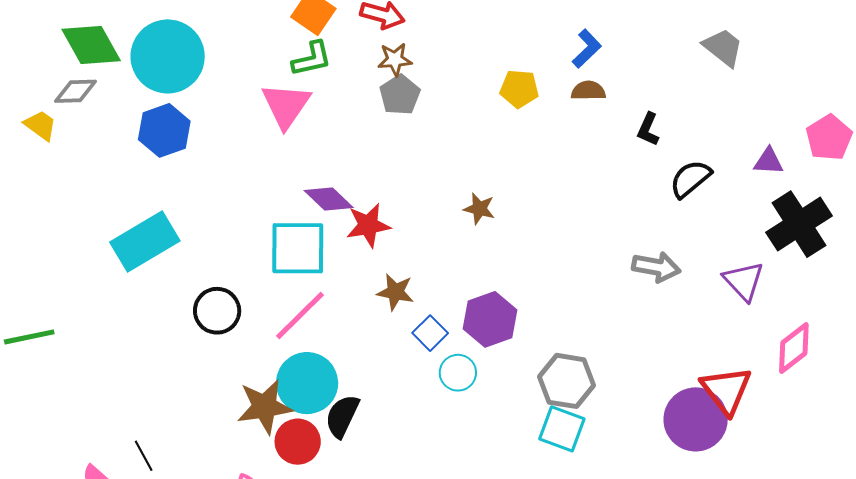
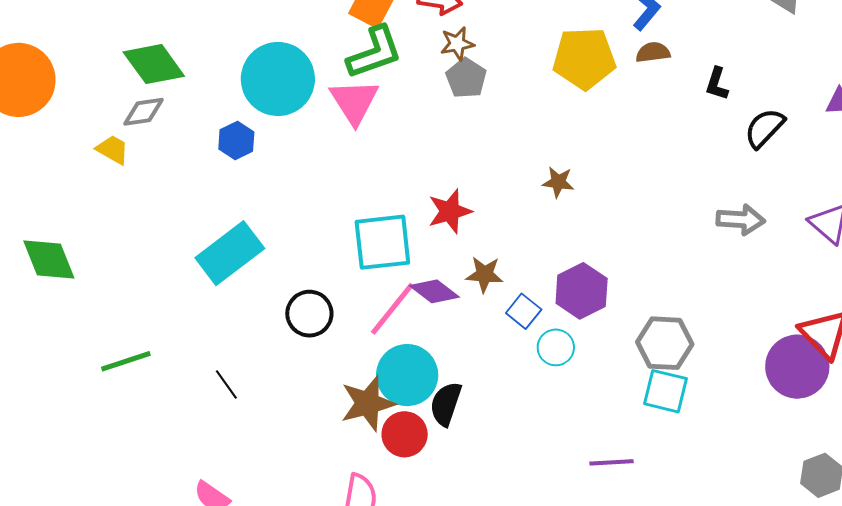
cyan circle: (168, 56) -> (278, 79), moved
green L-shape: (312, 59) -> (375, 52), size x1.4
yellow pentagon: (519, 89) -> (584, 58), size x1.6
blue hexagon: (164, 130) -> (236, 140), size x0.7
purple diamond: (329, 199) -> (434, 291), moved
black line: (144, 456) -> (226, 384), moved

